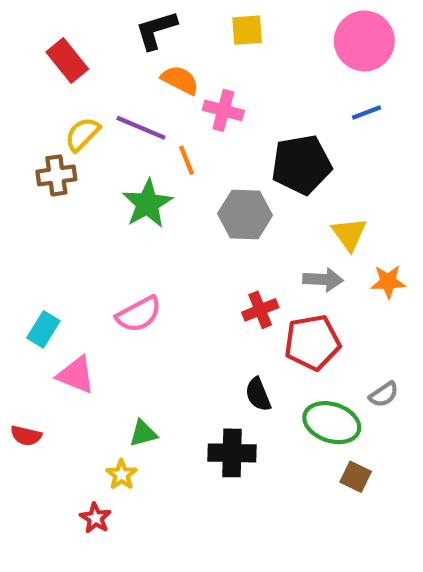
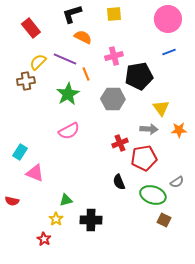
pink cross: (223, 110) -> (114, 56), moved, turned -30
pink semicircle: (139, 314) -> (69, 131), moved
black cross: (232, 453) -> (91, 220), moved

